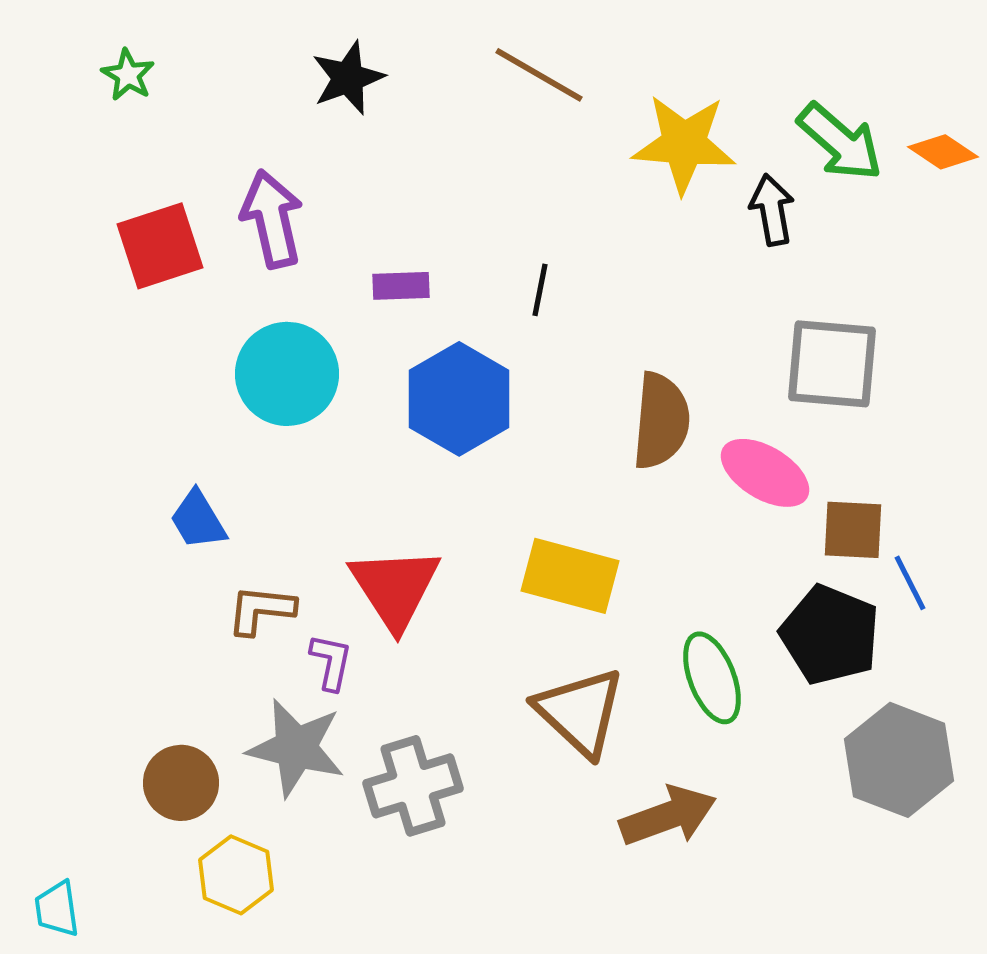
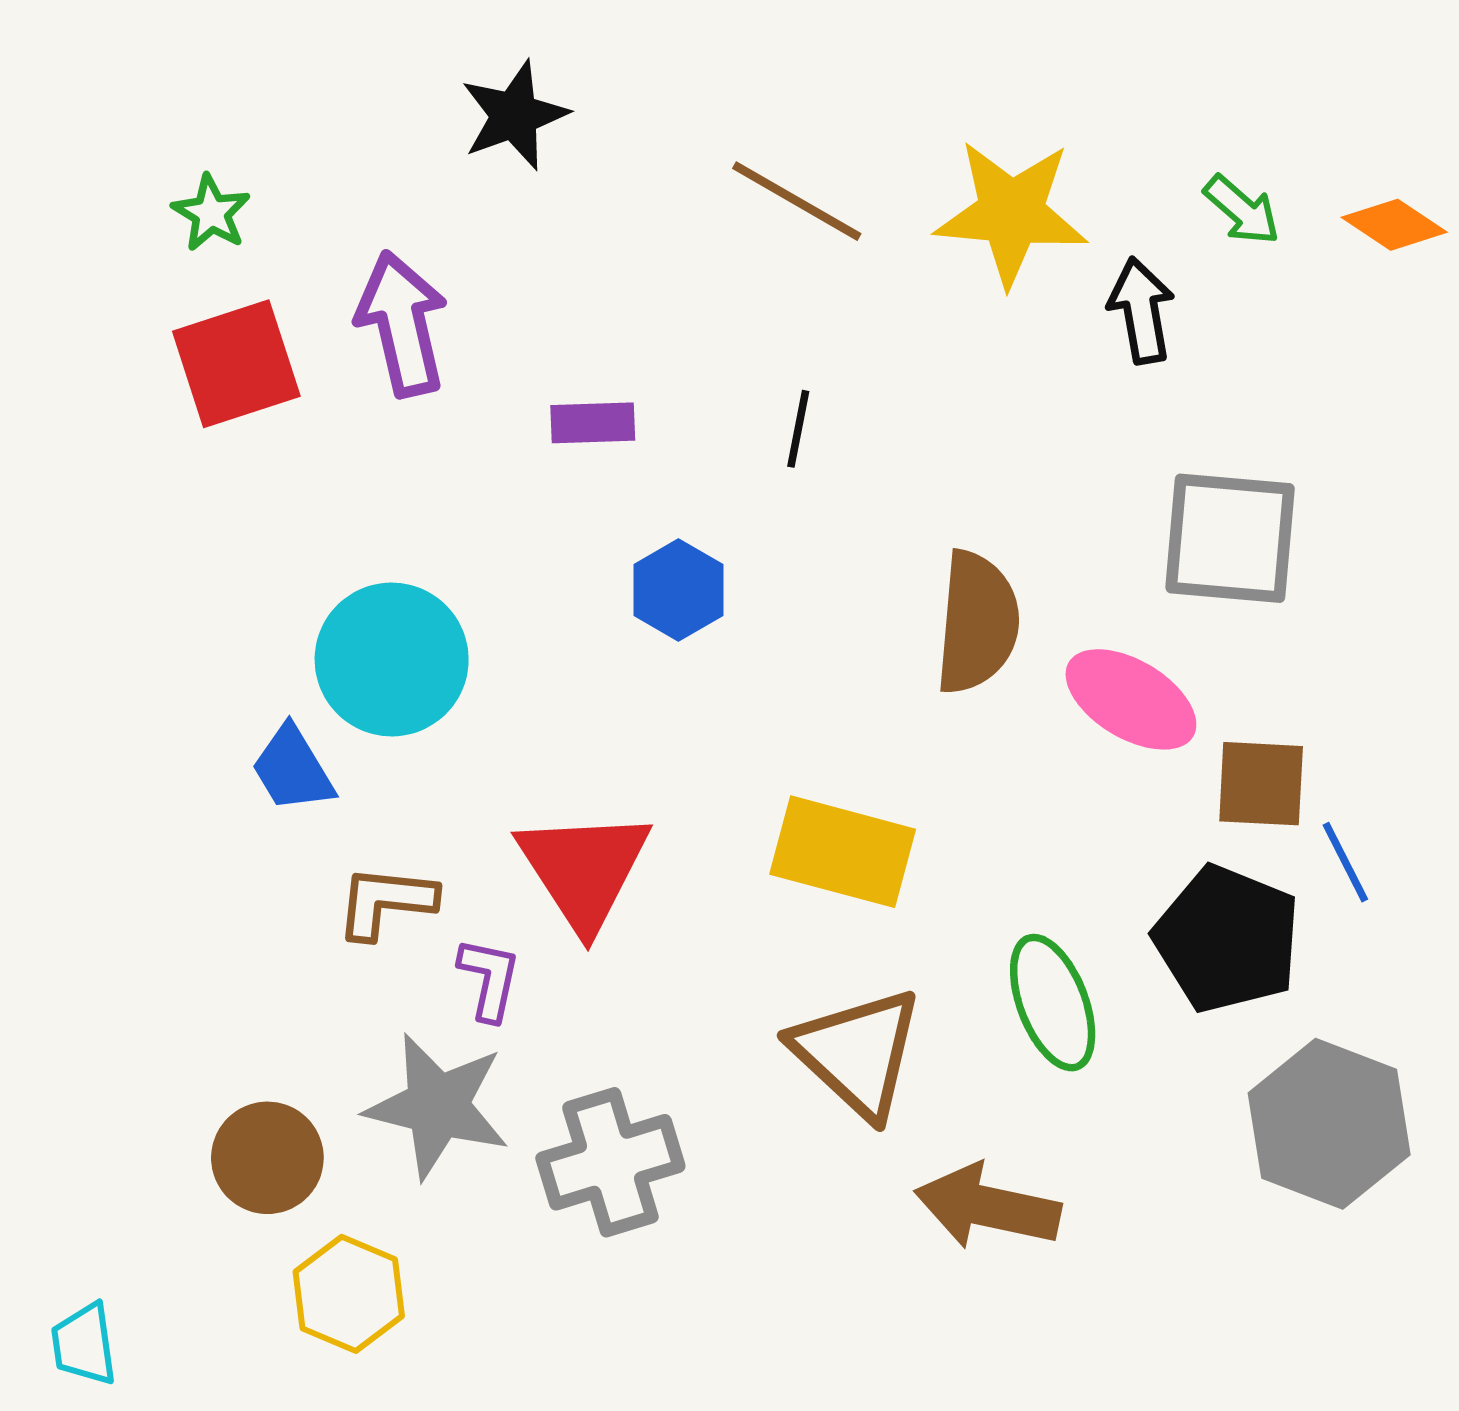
green star: (128, 75) -> (211, 213), moved
brown line: (539, 75) -> (797, 201), moved
green arrow: (840, 142) -> (1242, 210), size x0.6
cyan circle: (287, 374) -> (392, 659), moved
blue hexagon: (459, 399) -> (678, 590), size x0.6
brown arrow: (668, 816) -> (988, 1207), turned -148

